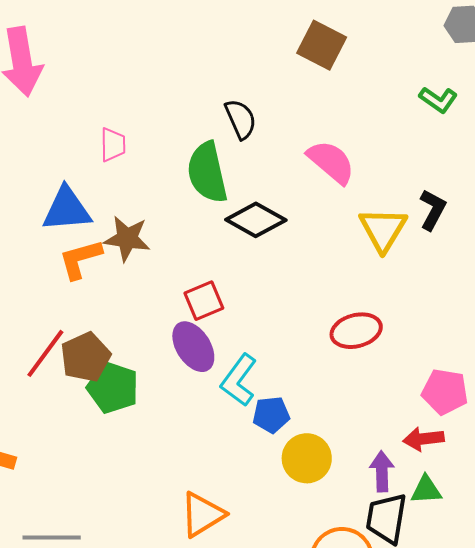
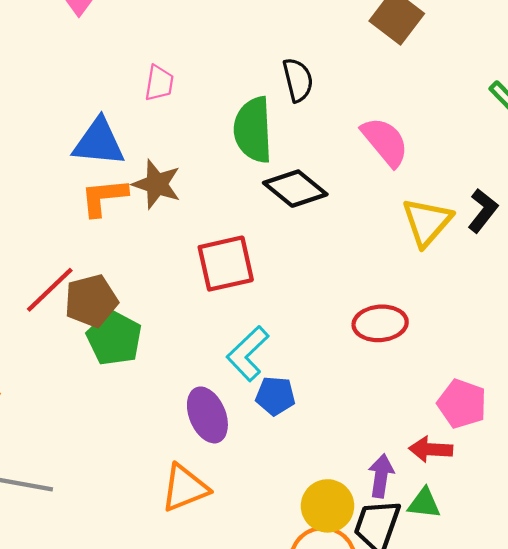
red square: (204, 301) -> (226, 264), size x1.4
purple ellipse: (193, 347) -> (207, 415), moved
yellow circle: (307, 458) -> (328, 506), moved

